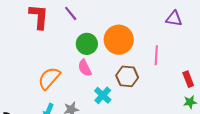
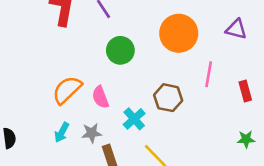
orange circle: (119, 40) -> (179, 33), moved
pink semicircle: (85, 68) -> (100, 97), moved
red rectangle: (188, 79) -> (245, 91), moved

